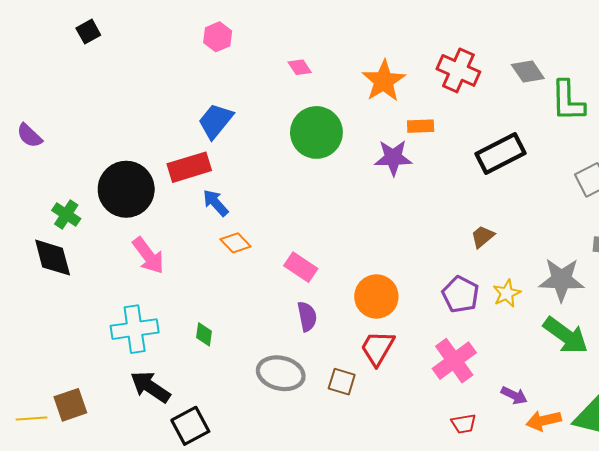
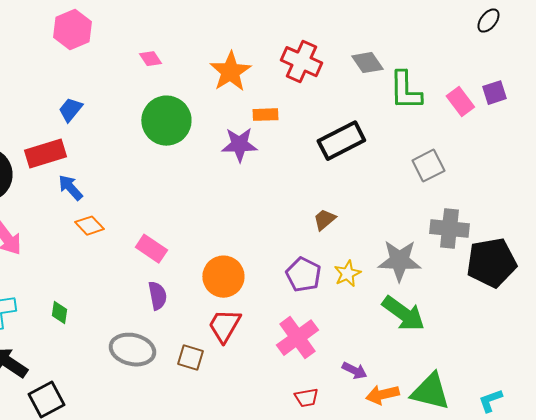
pink hexagon: (218, 37) -> (72, 30), size x1.4
blue trapezoid: (216, 121) -> (70, 110), size x0.7

